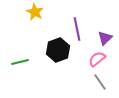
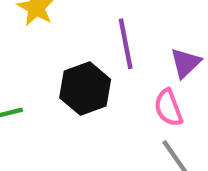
pink semicircle: (97, 59) -> (168, 108), turned -72

